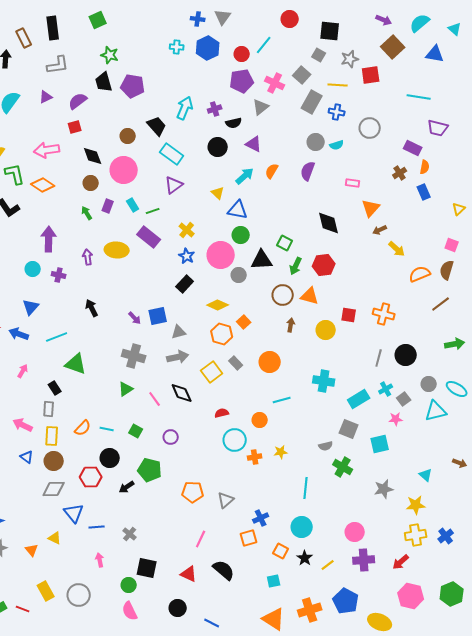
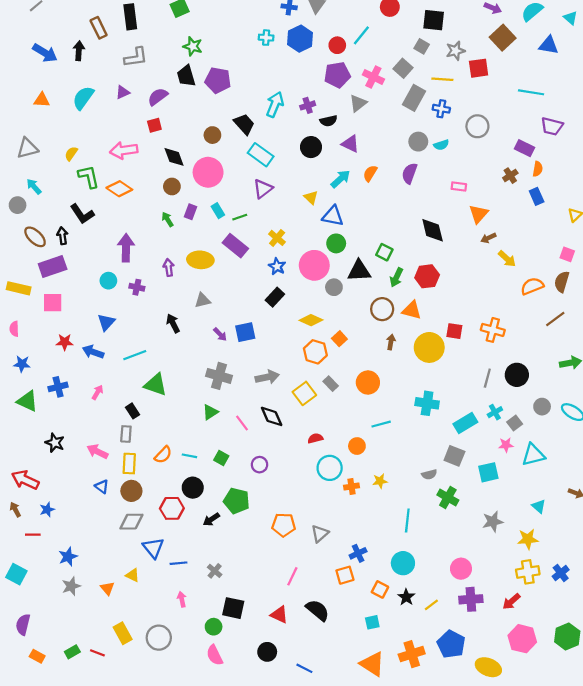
yellow circle: (326, 330) -> (429, 347), size x1.4
gray triangle: (179, 332) -> (203, 300), moved
cyan triangle: (436, 411) -> (533, 455), moved

